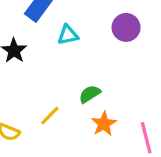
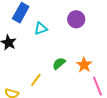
orange star: (104, 124) -> (84, 65), moved

